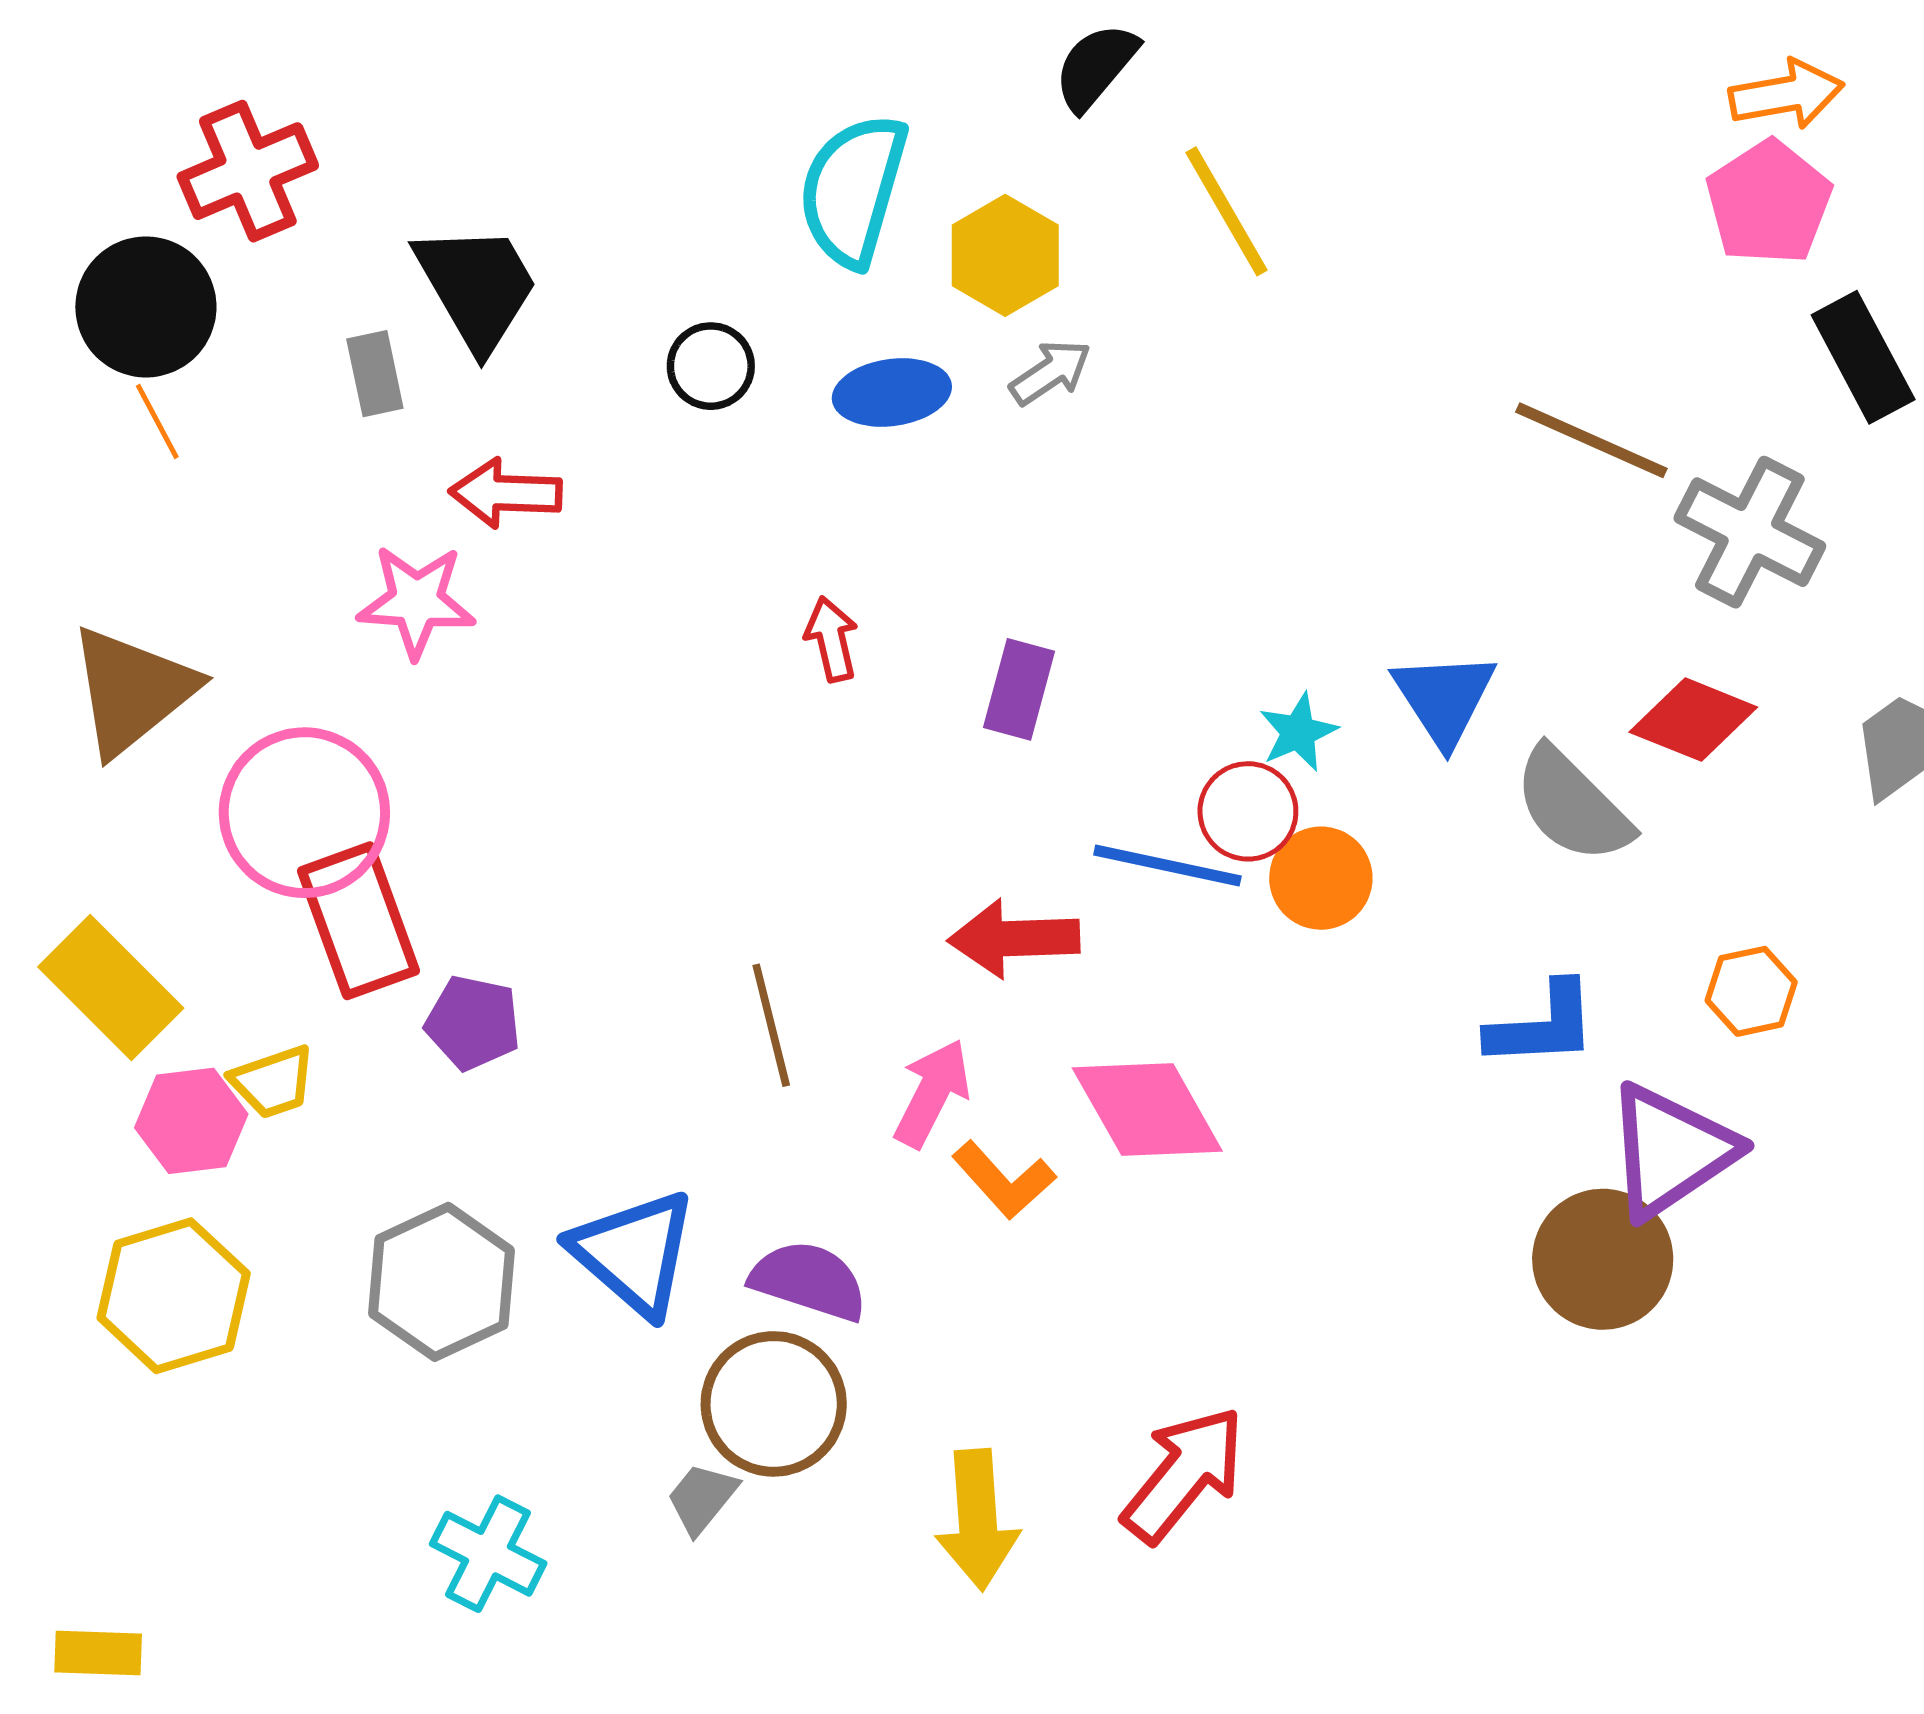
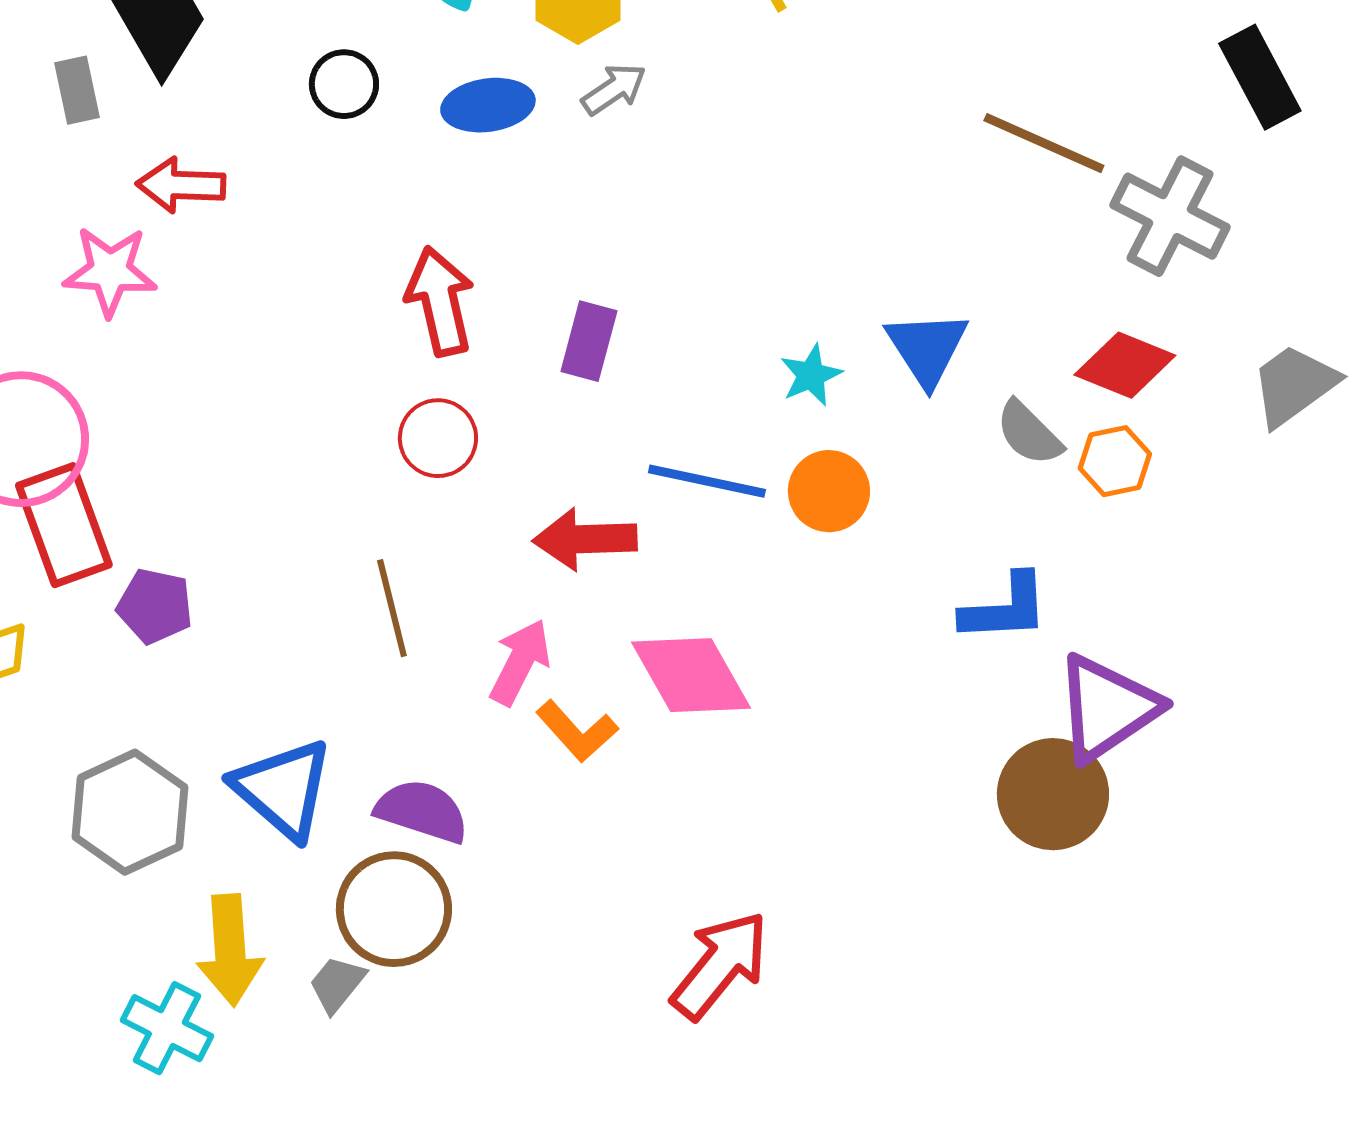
red arrow: (832, 639) -> (440, 301), size x1.6
gray semicircle: (1572, 805) -> (1029, 433), size x0.7
red circle: (1248, 811) -> (438, 438), moved
orange hexagon: (1751, 991) -> (1115, 461), moved
yellow arrow: (977, 1520) -> (230, 950), moved

